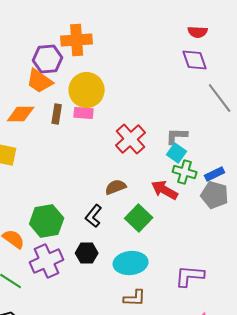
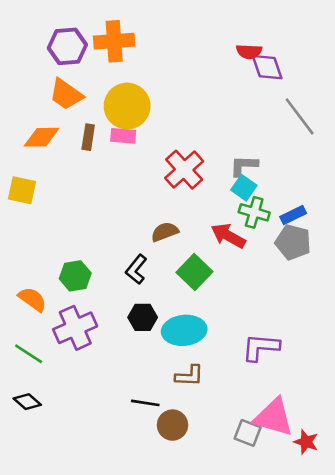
red semicircle: (198, 32) -> (249, 52), moved
purple hexagon: (48, 59) -> (67, 46), moved
green hexagon: (47, 221) -> (75, 276), size x0.7
black hexagon: (87, 253) -> (143, 317), moved

